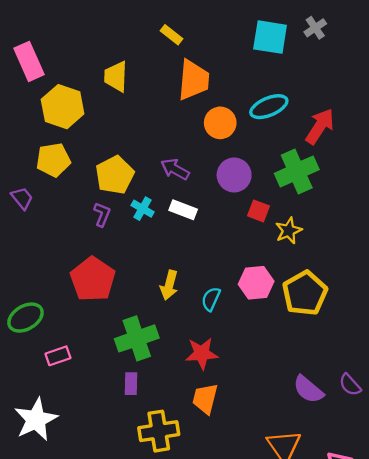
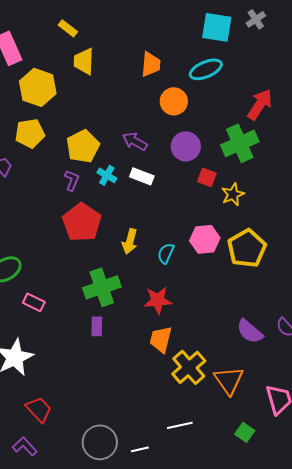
yellow rectangle: (172, 35) -> (68, 28), moved
orange trapezoid: (194, 80) -> (151, 64), size x0.7
cyan ellipse: (269, 107) -> (206, 69), moved
red pentagon: (93, 279) -> (82, 222), moved
pink rectangle: (58, 356) -> (34, 302), turned 45
yellow cross: (159, 431) -> (189, 367), moved, turned -32

